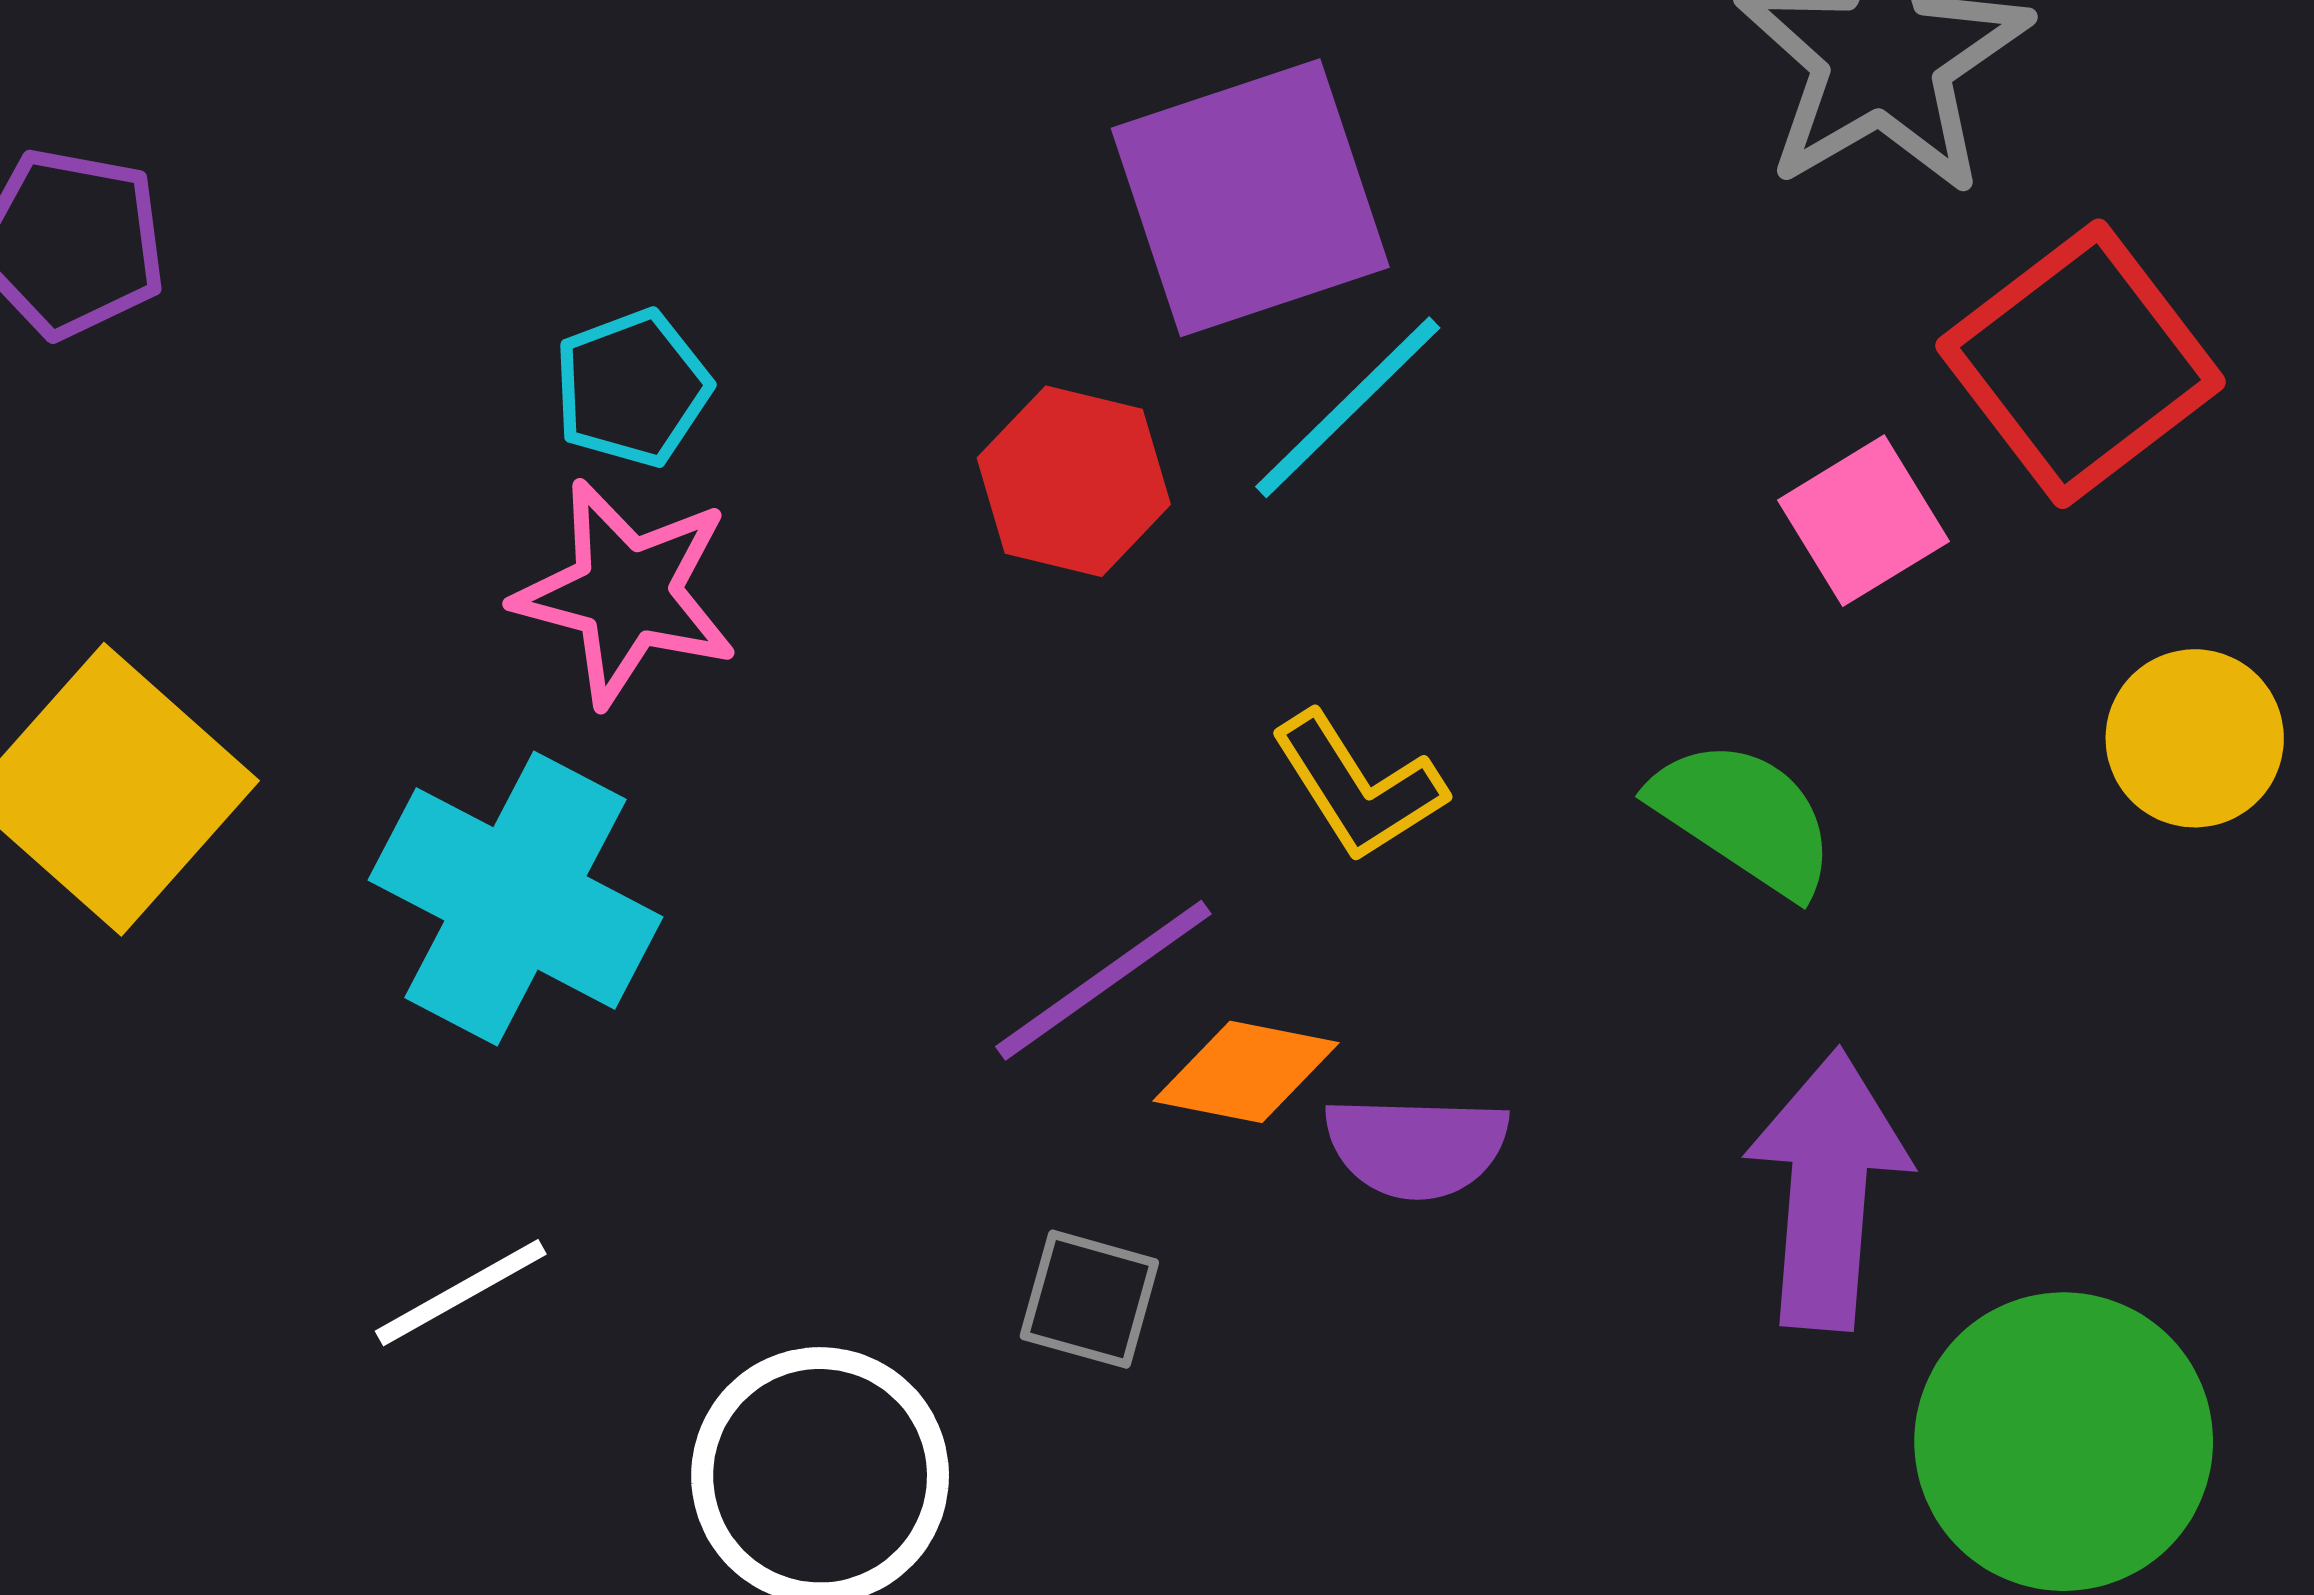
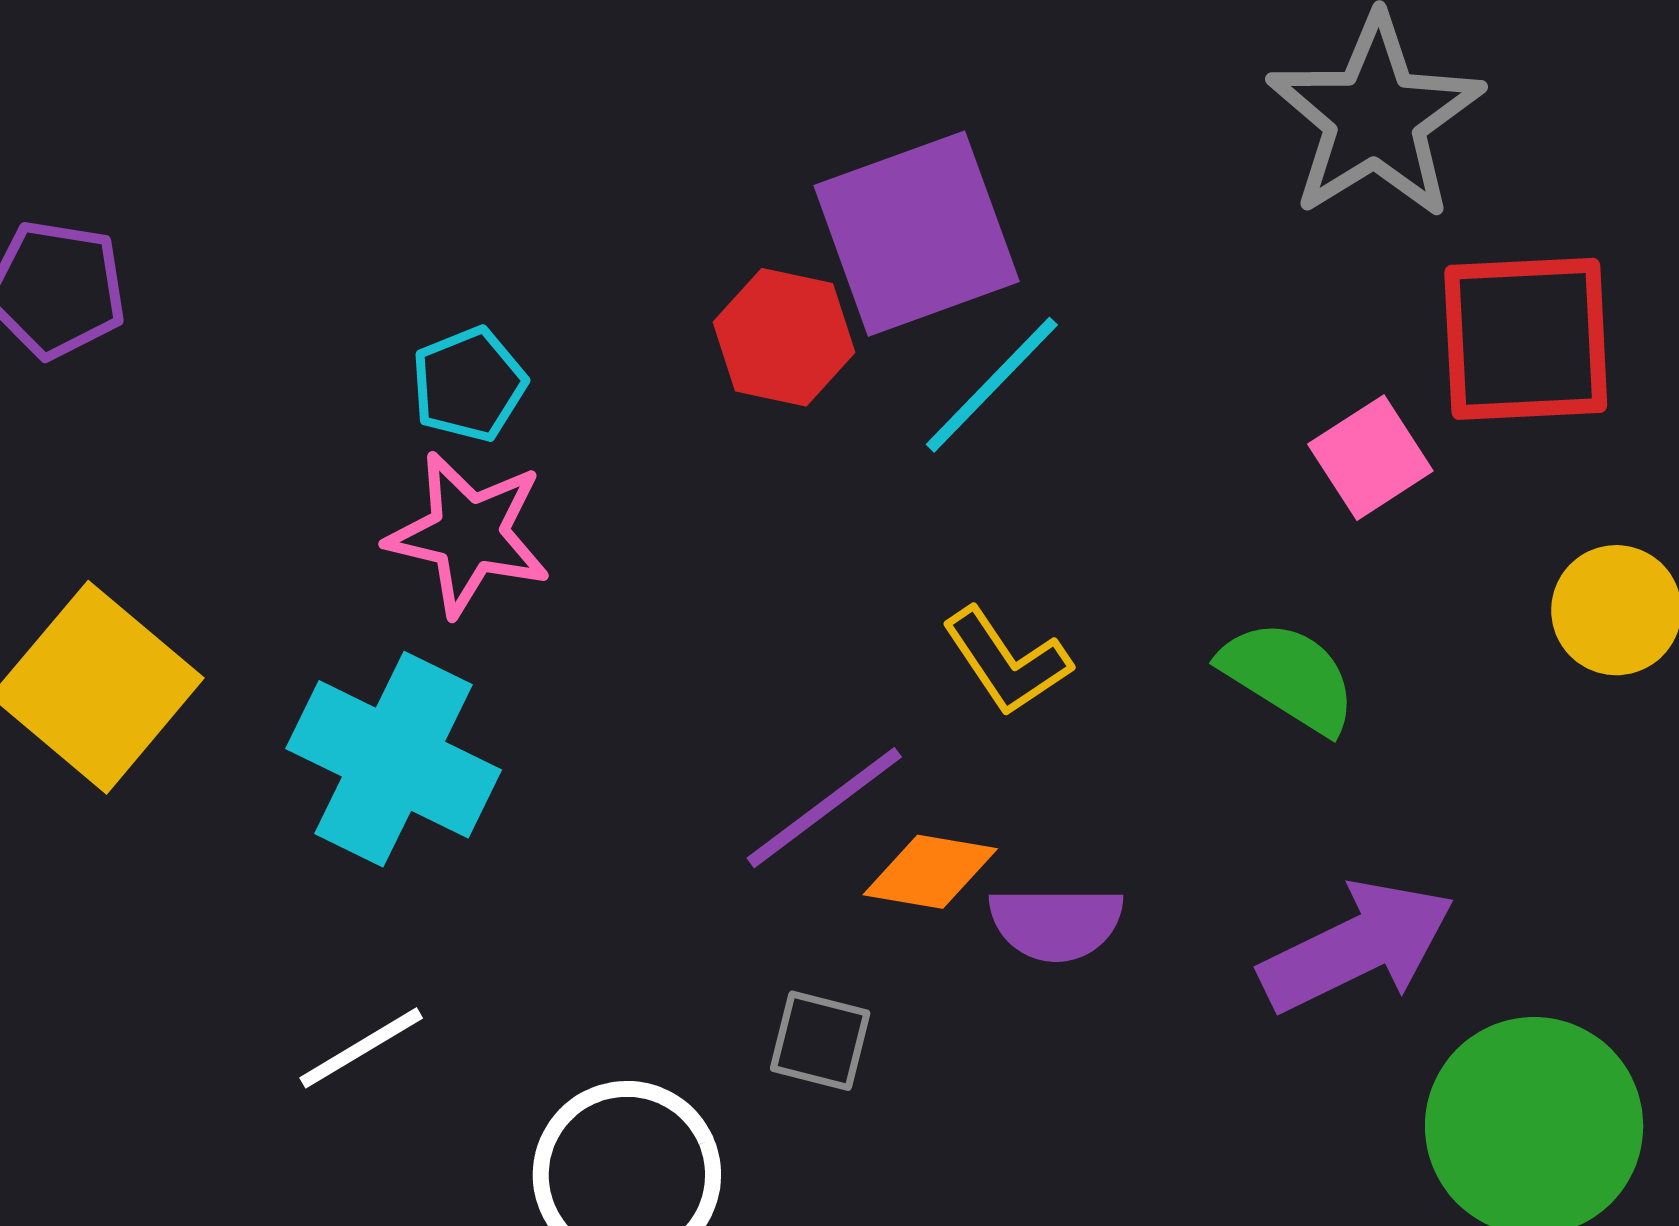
red square: (2081, 364) -> (1526, 339), turned 36
red hexagon: (1074, 481) -> (784, 337), moved
purple arrow: (1828, 1190) -> (1357, 947), turned 61

